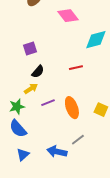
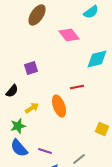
black semicircle: (38, 72) -> (12, 91), moved
purple line: (48, 103) -> (45, 151), moved, turned 40
orange ellipse: (72, 108) -> (59, 106), moved

